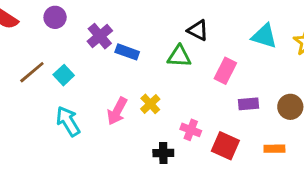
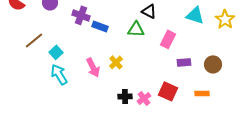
purple cross: (100, 36) -> (81, 15), turned -30
cyan square: (64, 75) -> (56, 52), moved
pink arrow: (117, 111) -> (93, 67), turned -54
pink cross: (191, 130) -> (144, 98), moved, turned 32

